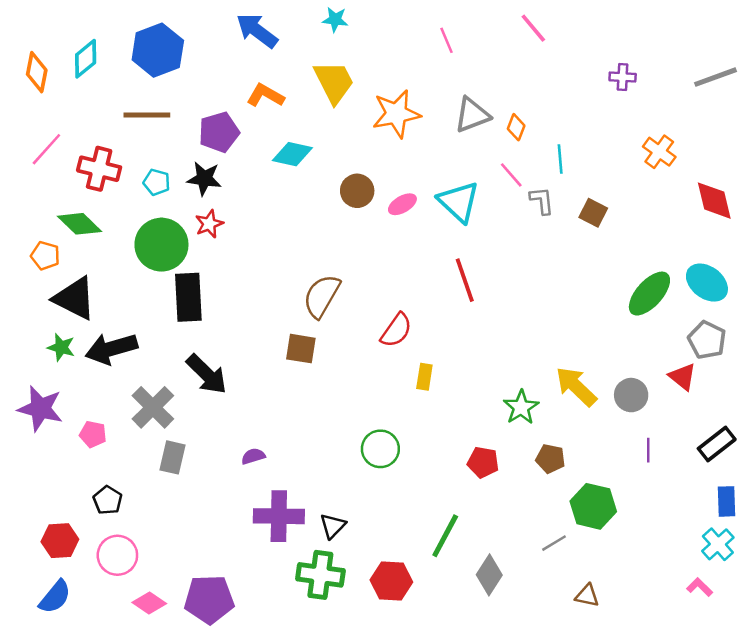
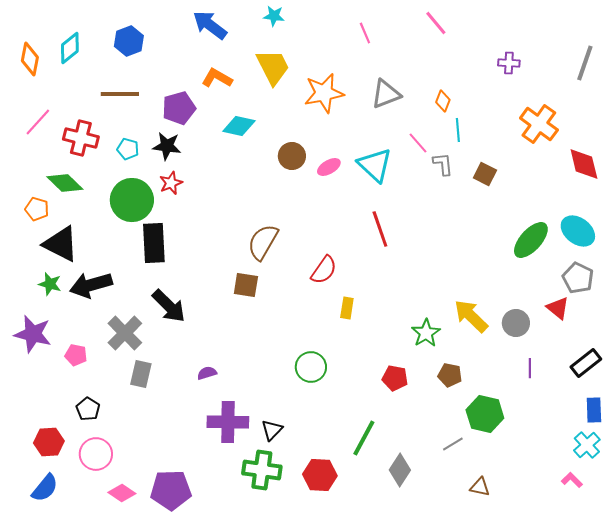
blue hexagon: (158, 50) -> (129, 41), size x0.7
gray line: (716, 77) -> (585, 63), turned -51
orange diamond: (516, 127) -> (443, 101), moved
orange cross: (659, 152) -> (539, 124), size x1.4

